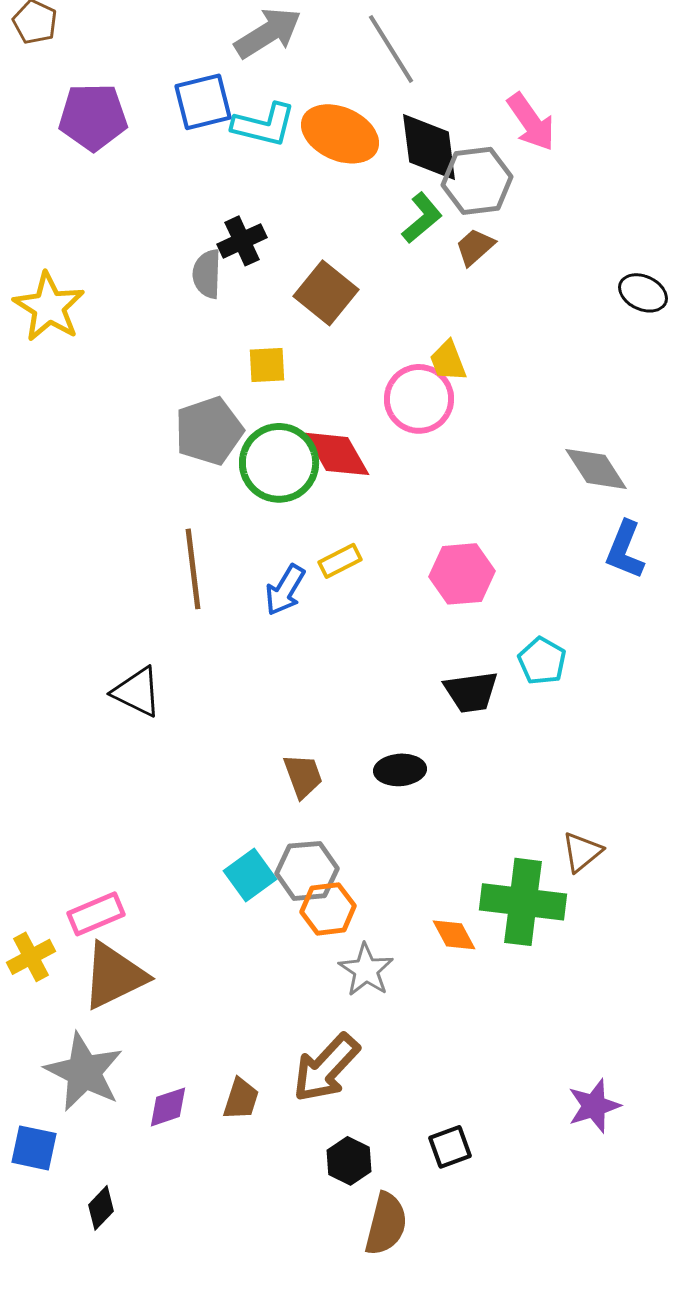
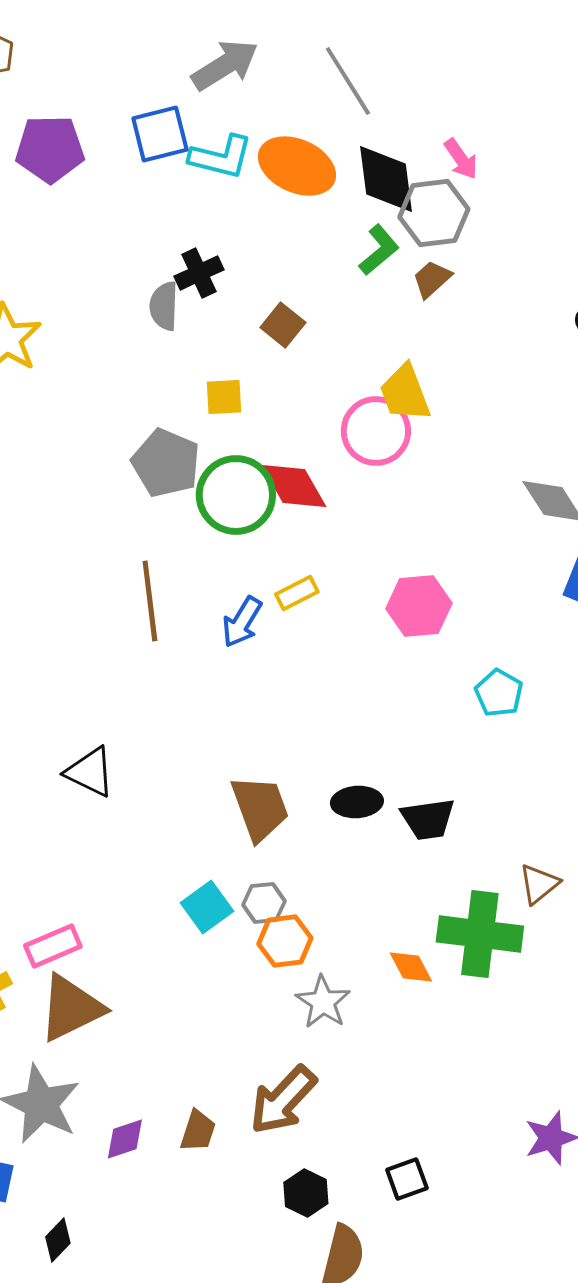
pink arrow: (531, 122) -> (461, 159), moved, size x0.7
brown square: (326, 293) -> (283, 325), size x0.7
yellow trapezoid: (448, 361) -> (405, 393), size x1.4
gray pentagon: (209, 431) -> (166, 463), turned -30
black triangle: (137, 692) -> (90, 772), moved
black trapezoid: (471, 692) -> (428, 819), moved
brown trapezoid: (303, 776) -> (260, 808), size x1.5
gray hexagon: (307, 871) -> (264, 903), size x0.7

